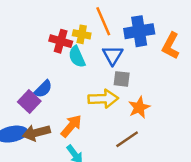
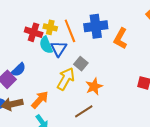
orange line: (103, 21) -> (70, 31), moved
blue triangle: (113, 55) -> (59, 49), moved
gray square: (122, 79) -> (81, 64), turned 32
yellow arrow: (103, 99) -> (66, 79), turned -60

